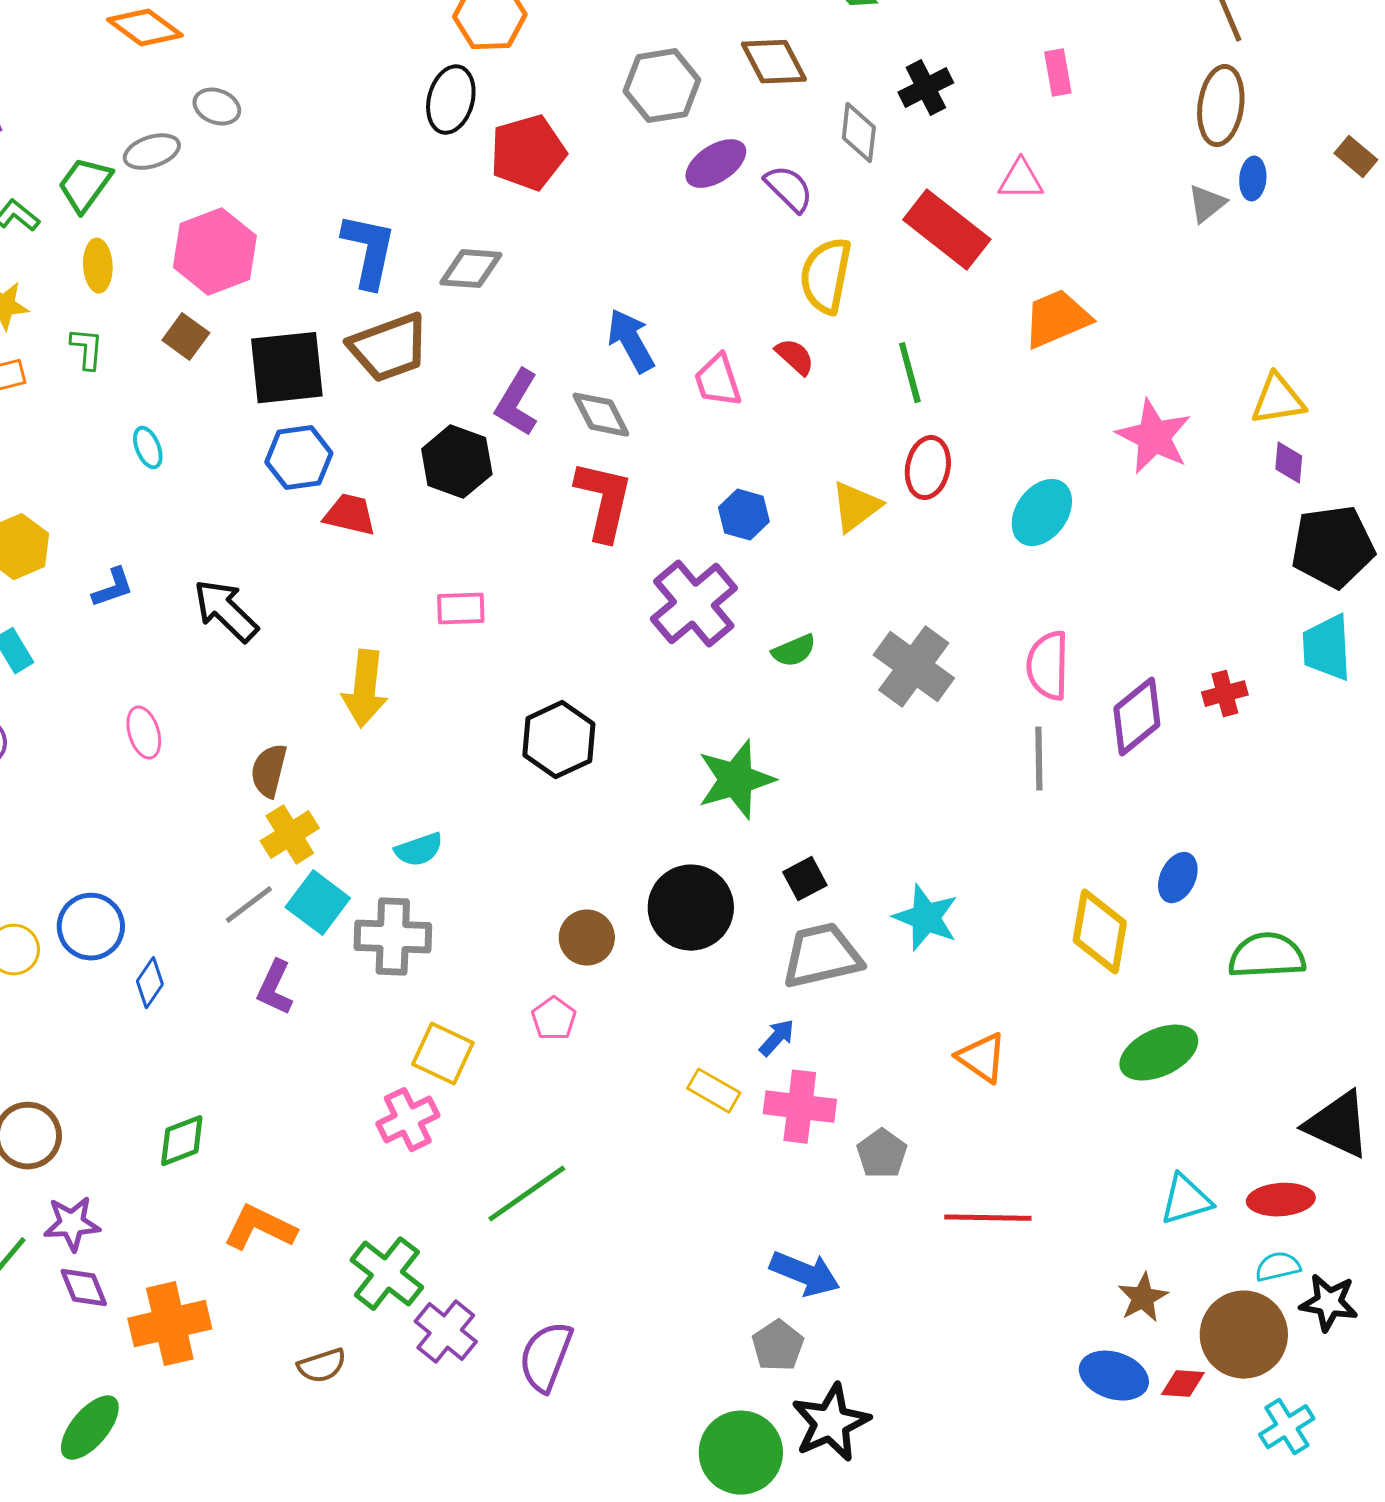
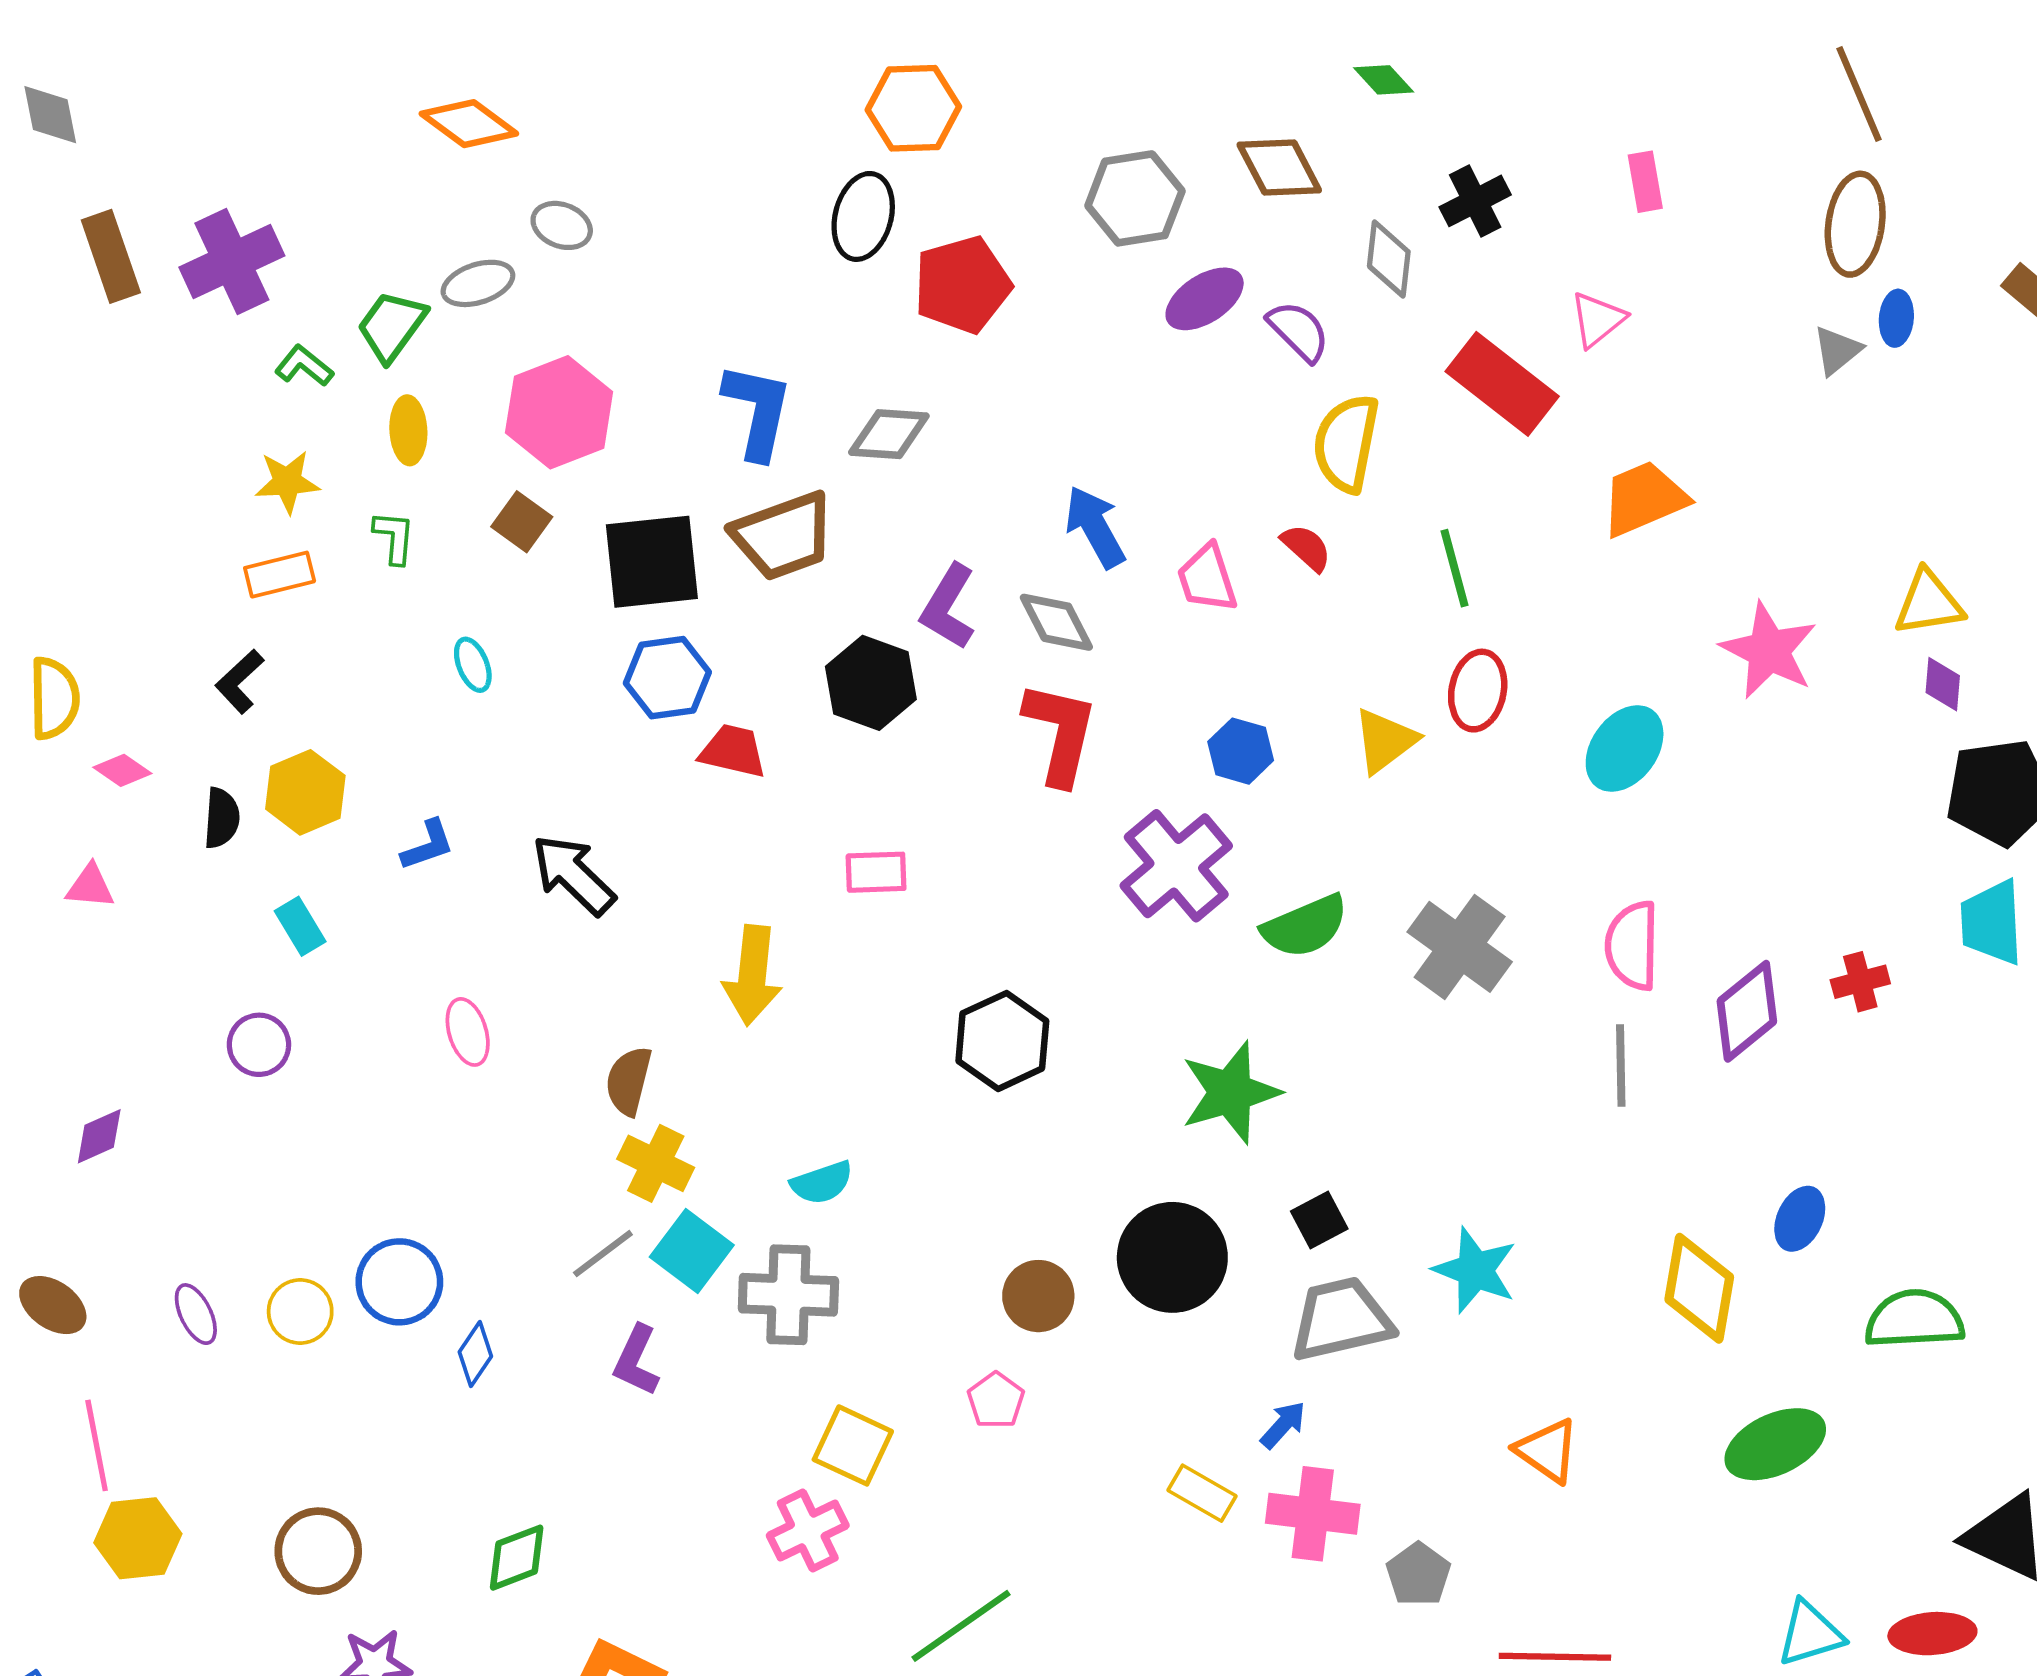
pink triangle: (1021, 180) -> (1597, 319), turned -39
green semicircle: (794, 651) -> (1305, 926), size x1.5
yellow cross: (290, 835) -> (656, 1163), turned -32

